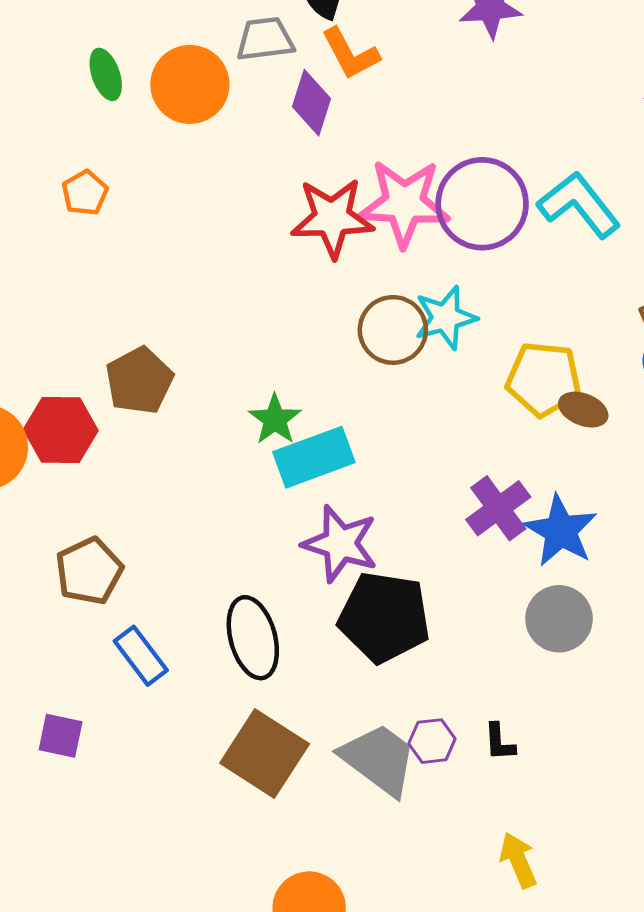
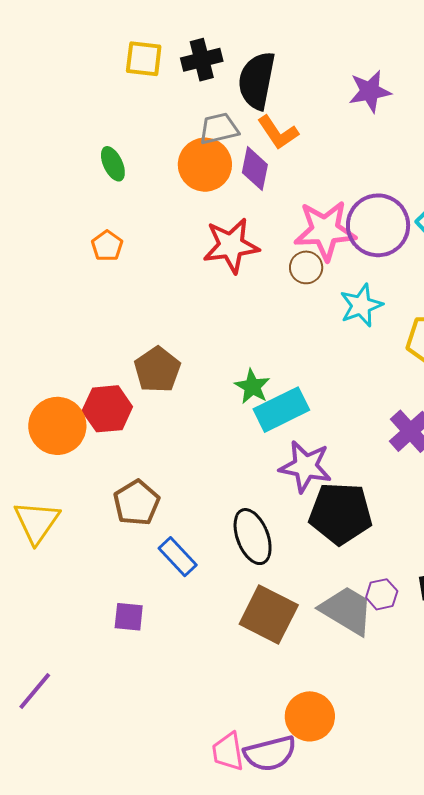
orange circle: (190, 84) -> (205, 165), moved
red star: (332, 218) -> (231, 246), moved
brown circle: (393, 330) -> (306, 267), moved, size x0.7

